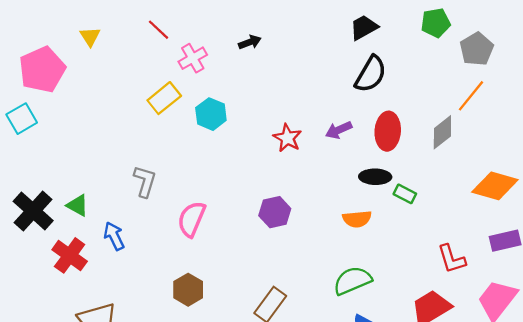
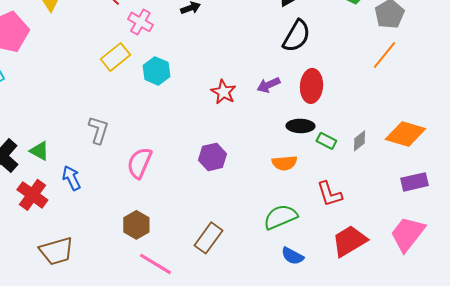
pink cross: (193, 58) -> (140, 22), turned -30
gray diamond: (442, 132) -> (359, 141), moved, size x0.7
red L-shape: (452, 259) -> (329, 194), moved

